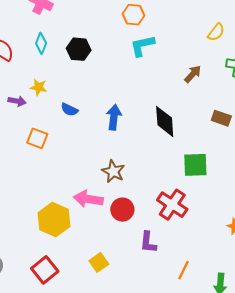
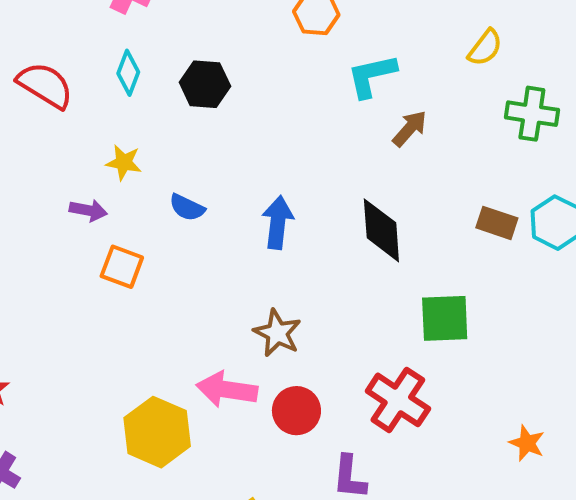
cyan L-shape: (142, 46) -> (372, 76), moved
brown arrow: (193, 74) -> (410, 129), moved
purple arrow: (17, 101) -> (88, 210), moved

